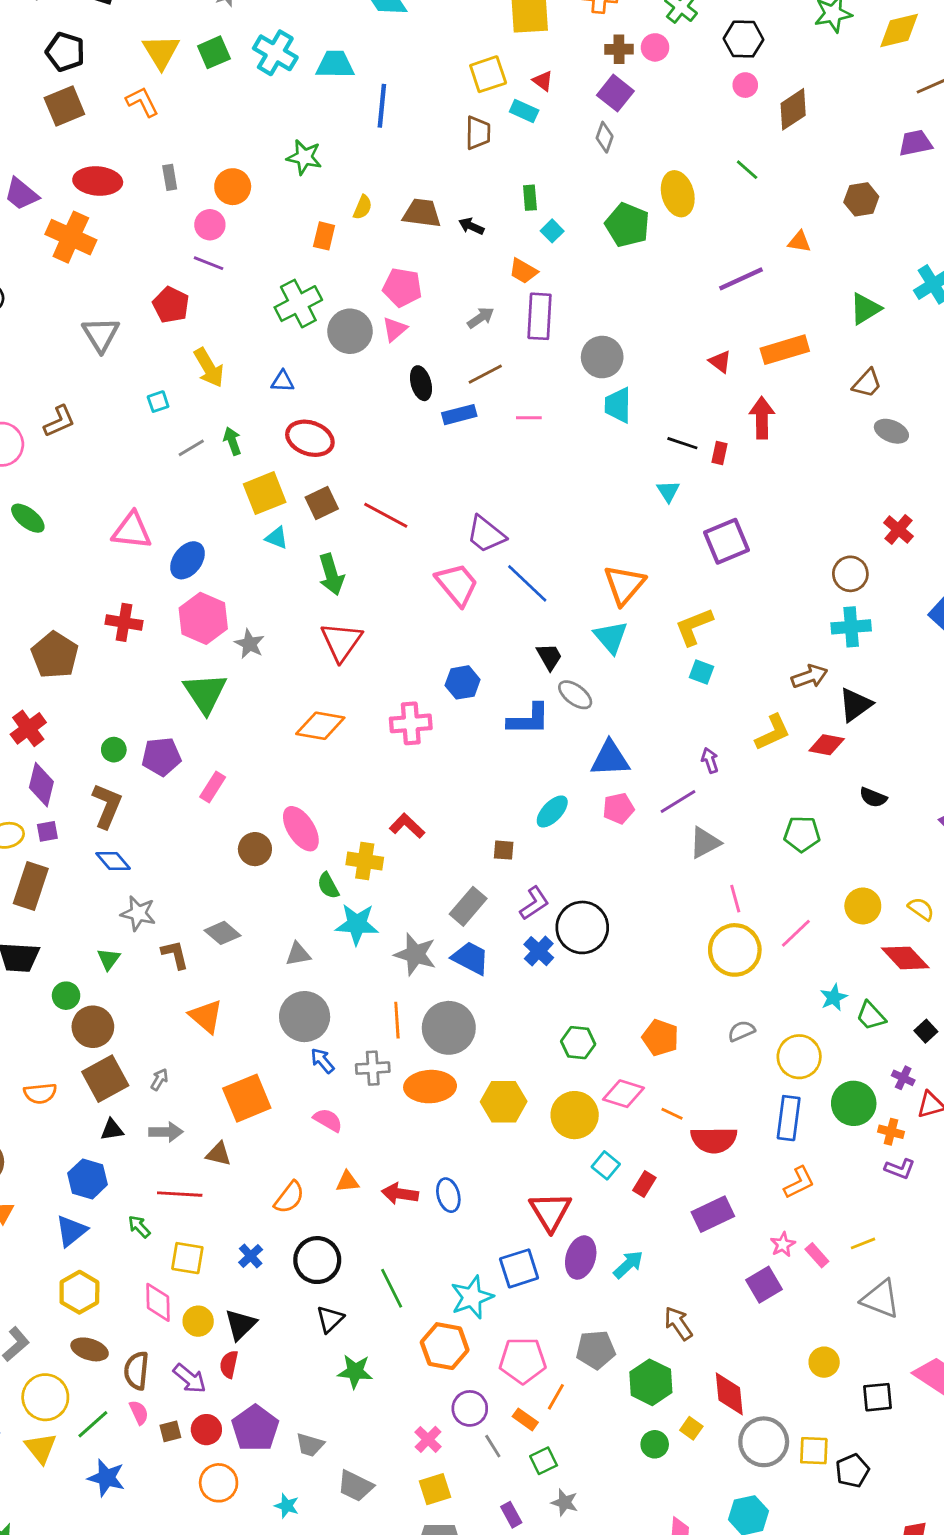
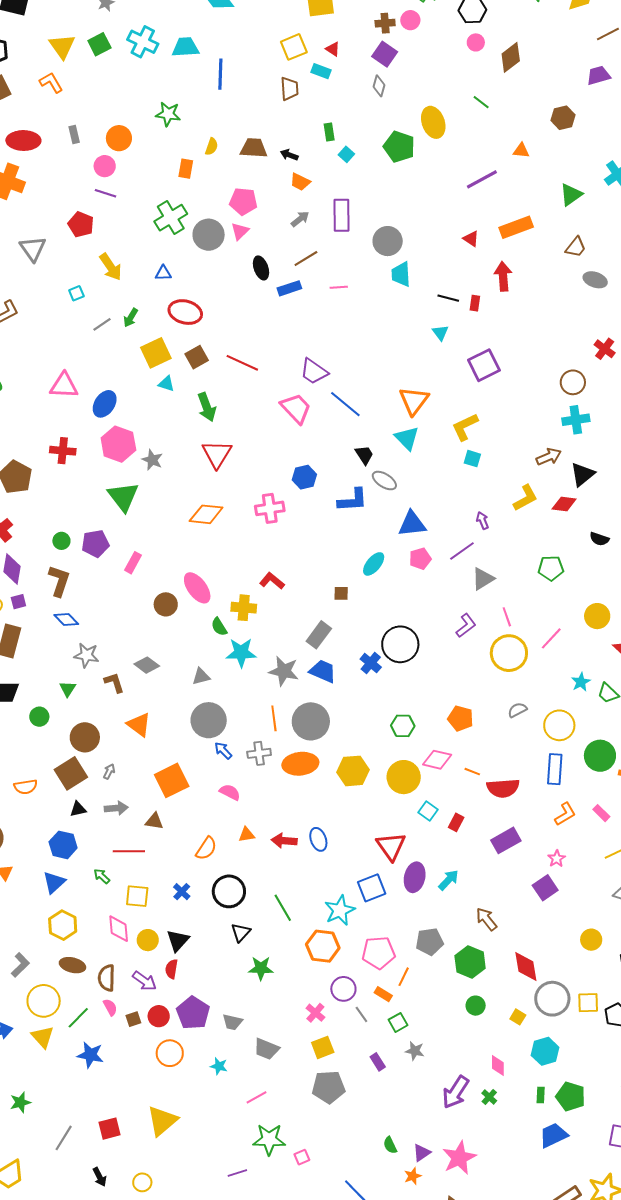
orange trapezoid: (523, 271) -> (300, 182), moved
green arrow: (232, 441) -> (131, 318), turned -126
purple L-shape: (534, 903) -> (466, 626), moved
brown circle: (93, 1027) -> (85, 737), moved
pink rectangle: (817, 1255) -> (601, 813), moved
yellow square: (691, 1428) -> (518, 1017), moved

